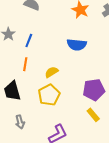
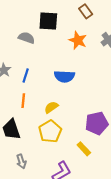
blue semicircle: (77, 45) -> (64, 76), moved
yellow rectangle: (93, 115) -> (84, 149), moved

